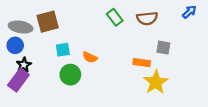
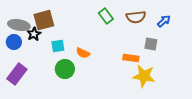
blue arrow: (189, 12) -> (164, 21), moved
black star: (24, 65) -> (34, 34), moved
yellow star: (156, 82) -> (144, 76), turned -30

